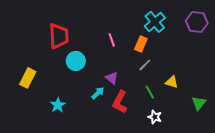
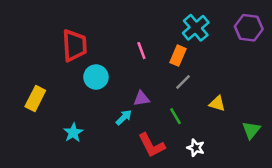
purple triangle: (112, 78) -> (141, 98), turned -48
green line: (150, 92) -> (176, 116), moved
red L-shape: (120, 102) -> (152, 145), moved, turned -55

